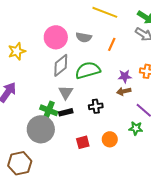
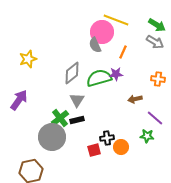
pink circle: (56, 37) -> (102, 32), moved
gray semicircle: (84, 37) -> (95, 45), turned 56
purple star: (125, 76) -> (116, 74), moved
black cross: (96, 106) -> (107, 138), moved
green cross: (49, 110) -> (60, 118), turned 30

